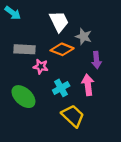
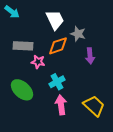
orange diamond: (62, 49) -> (58, 46), turned -40
pink arrow: (88, 85) -> (61, 105), moved
yellow trapezoid: (73, 116) -> (94, 106), moved

